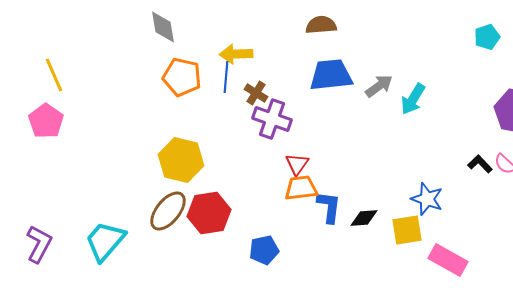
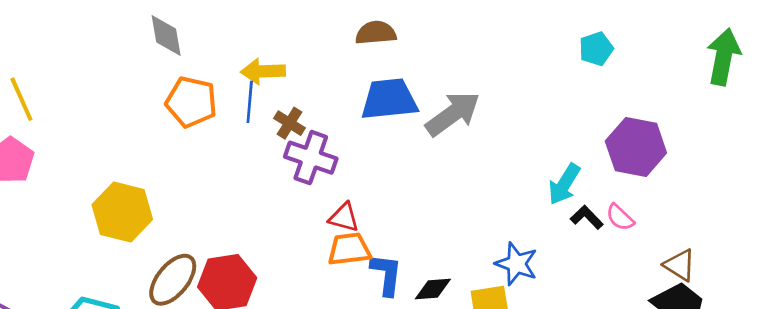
gray arrow: (379, 86) -> (453, 114), size x1.5
cyan arrow: (413, 99) -> (564, 184), moved
yellow hexagon: (181, 160) -> (122, 212), moved
red triangle: (297, 164) -> (344, 217), turned -50

